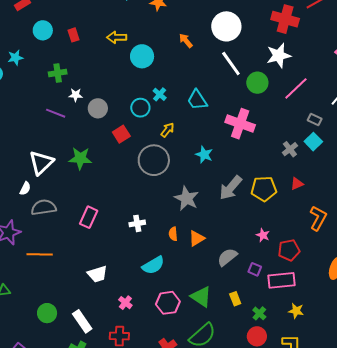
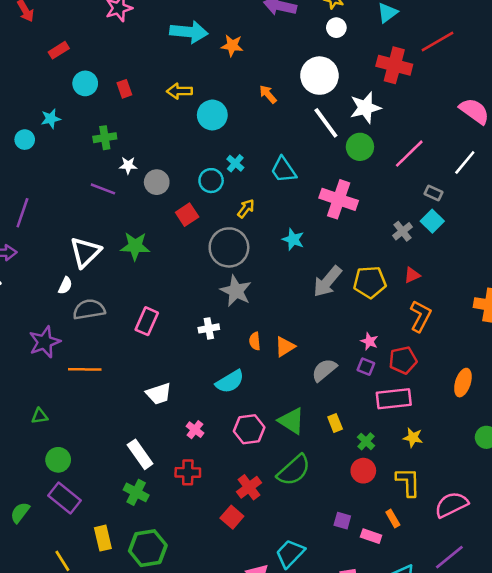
white star: (279, 55) -> (365, 108), moved
gray star: (186, 198) -> (236, 291), moved
orange L-shape: (318, 218) -> (421, 316), moved
purple square: (255, 269) -> (366, 367), moved
green circle: (47, 313) -> (58, 460), moved

